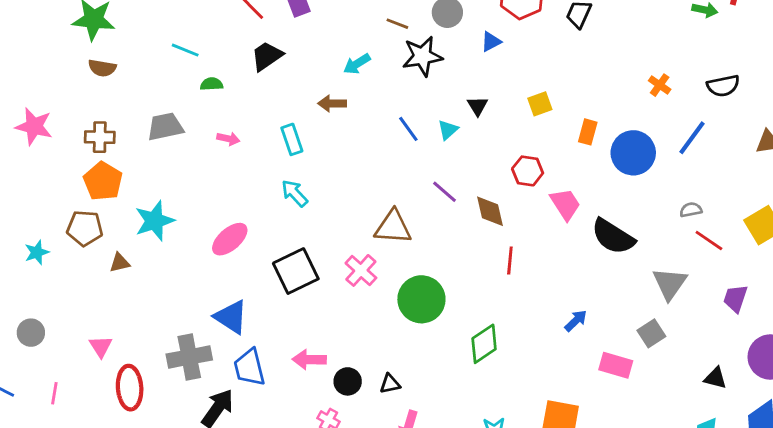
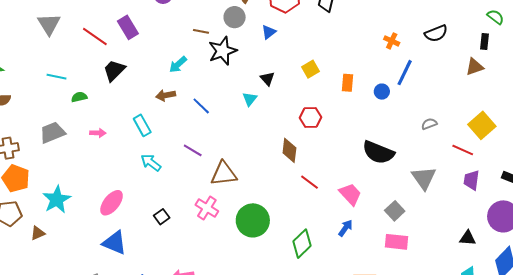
blue line: (408, 129) -> (201, 106), moved
blue line: (692, 138) -> (405, 73), moved
blue circle: (633, 153) -> (382, 92), size x0.5
purple line: (444, 192) -> (193, 150), moved
pink trapezoid: (565, 204) -> (350, 194), moved
brown diamond: (490, 211) -> (289, 150), turned 30
red line: (709, 240) -> (463, 150), moved
red line: (510, 260) -> (309, 182), turned -48
black square: (296, 271) -> (162, 217), size x0.5
blue triangle: (231, 317) -> (114, 243), moved
blue arrow: (576, 321) -> (345, 228), moved
gray square: (651, 333) -> (395, 211), moved

